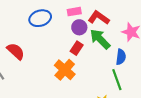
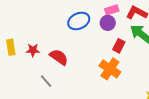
purple circle: (79, 27) -> (108, 23), moved

